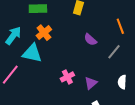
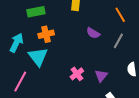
orange cross: (44, 33) -> (46, 34), turned 35
cyan triangle: (32, 53) -> (38, 57), turned 50

